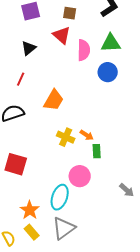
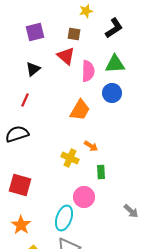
orange trapezoid: (54, 100) -> (80, 110), moved
orange arrow: (87, 135) -> (91, 146), moved
orange star: (30, 210) -> (21, 225), moved

